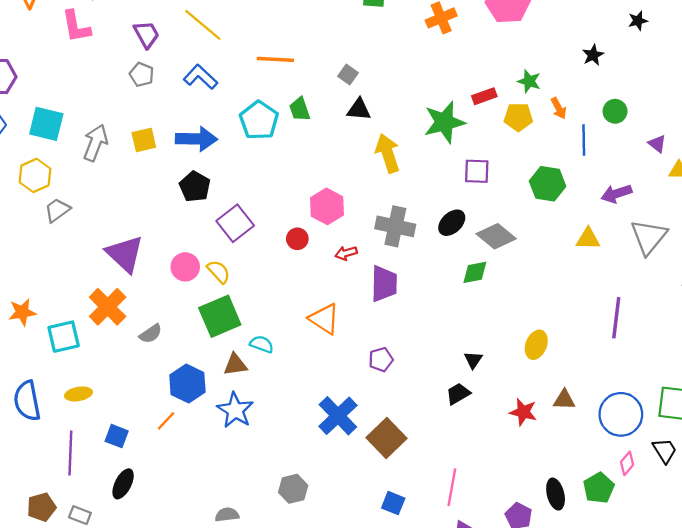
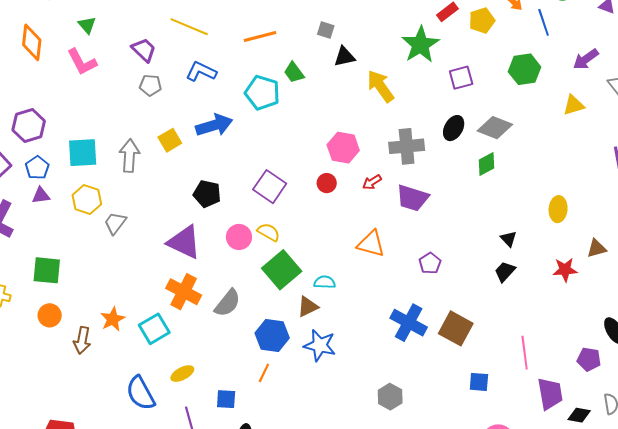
black pentagon: (195, 187) -> (207, 194), moved
purple trapezoid: (384, 284) -> (412, 198), turned 124
gray semicircle: (151, 334) -> (228, 303), size x1.4

